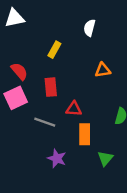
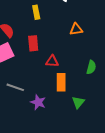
yellow rectangle: (54, 50) -> (36, 12), turned -40
gray line: (45, 122) -> (15, 87), moved

